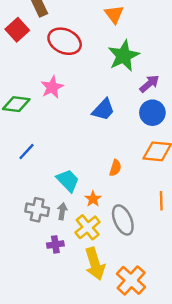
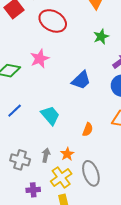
green star: (124, 56) -> (101, 36), size x0.6
cyan trapezoid: (68, 180) -> (50, 115), moved
gray arrow: (62, 211) -> (46, 155), moved

